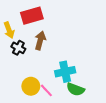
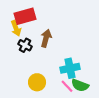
red rectangle: (32, 16) -> (25, 16), moved
pink line: (46, 90) -> (67, 86), moved

